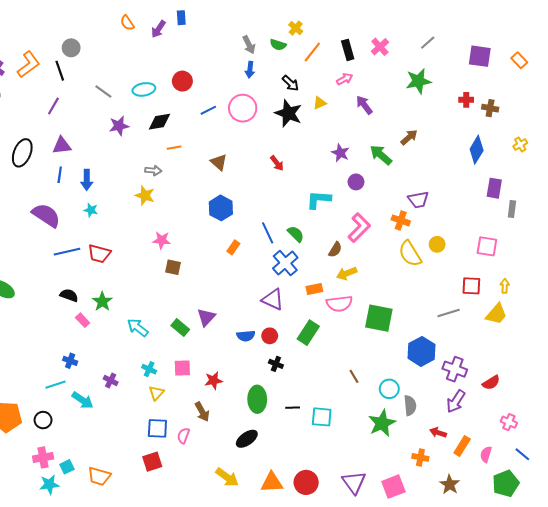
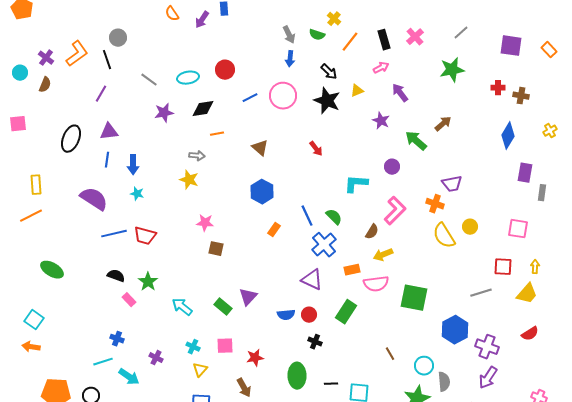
purple star: (340, 153) -> (381, 121), moved
red semicircle: (491, 383) -> (530, 334), moved

